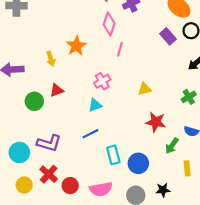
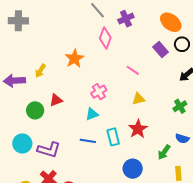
pink line: (120, 49) -> (133, 70), moved, turned -72
yellow arrow: (51, 59) -> (40, 71), moved, turned 48
red star: (156, 122) -> (138, 129), moved, turned 30
blue line: (90, 134) -> (88, 141), turned 35
cyan circle: (19, 152) -> (22, 143), moved
cyan rectangle: (113, 155) -> (113, 137), moved

